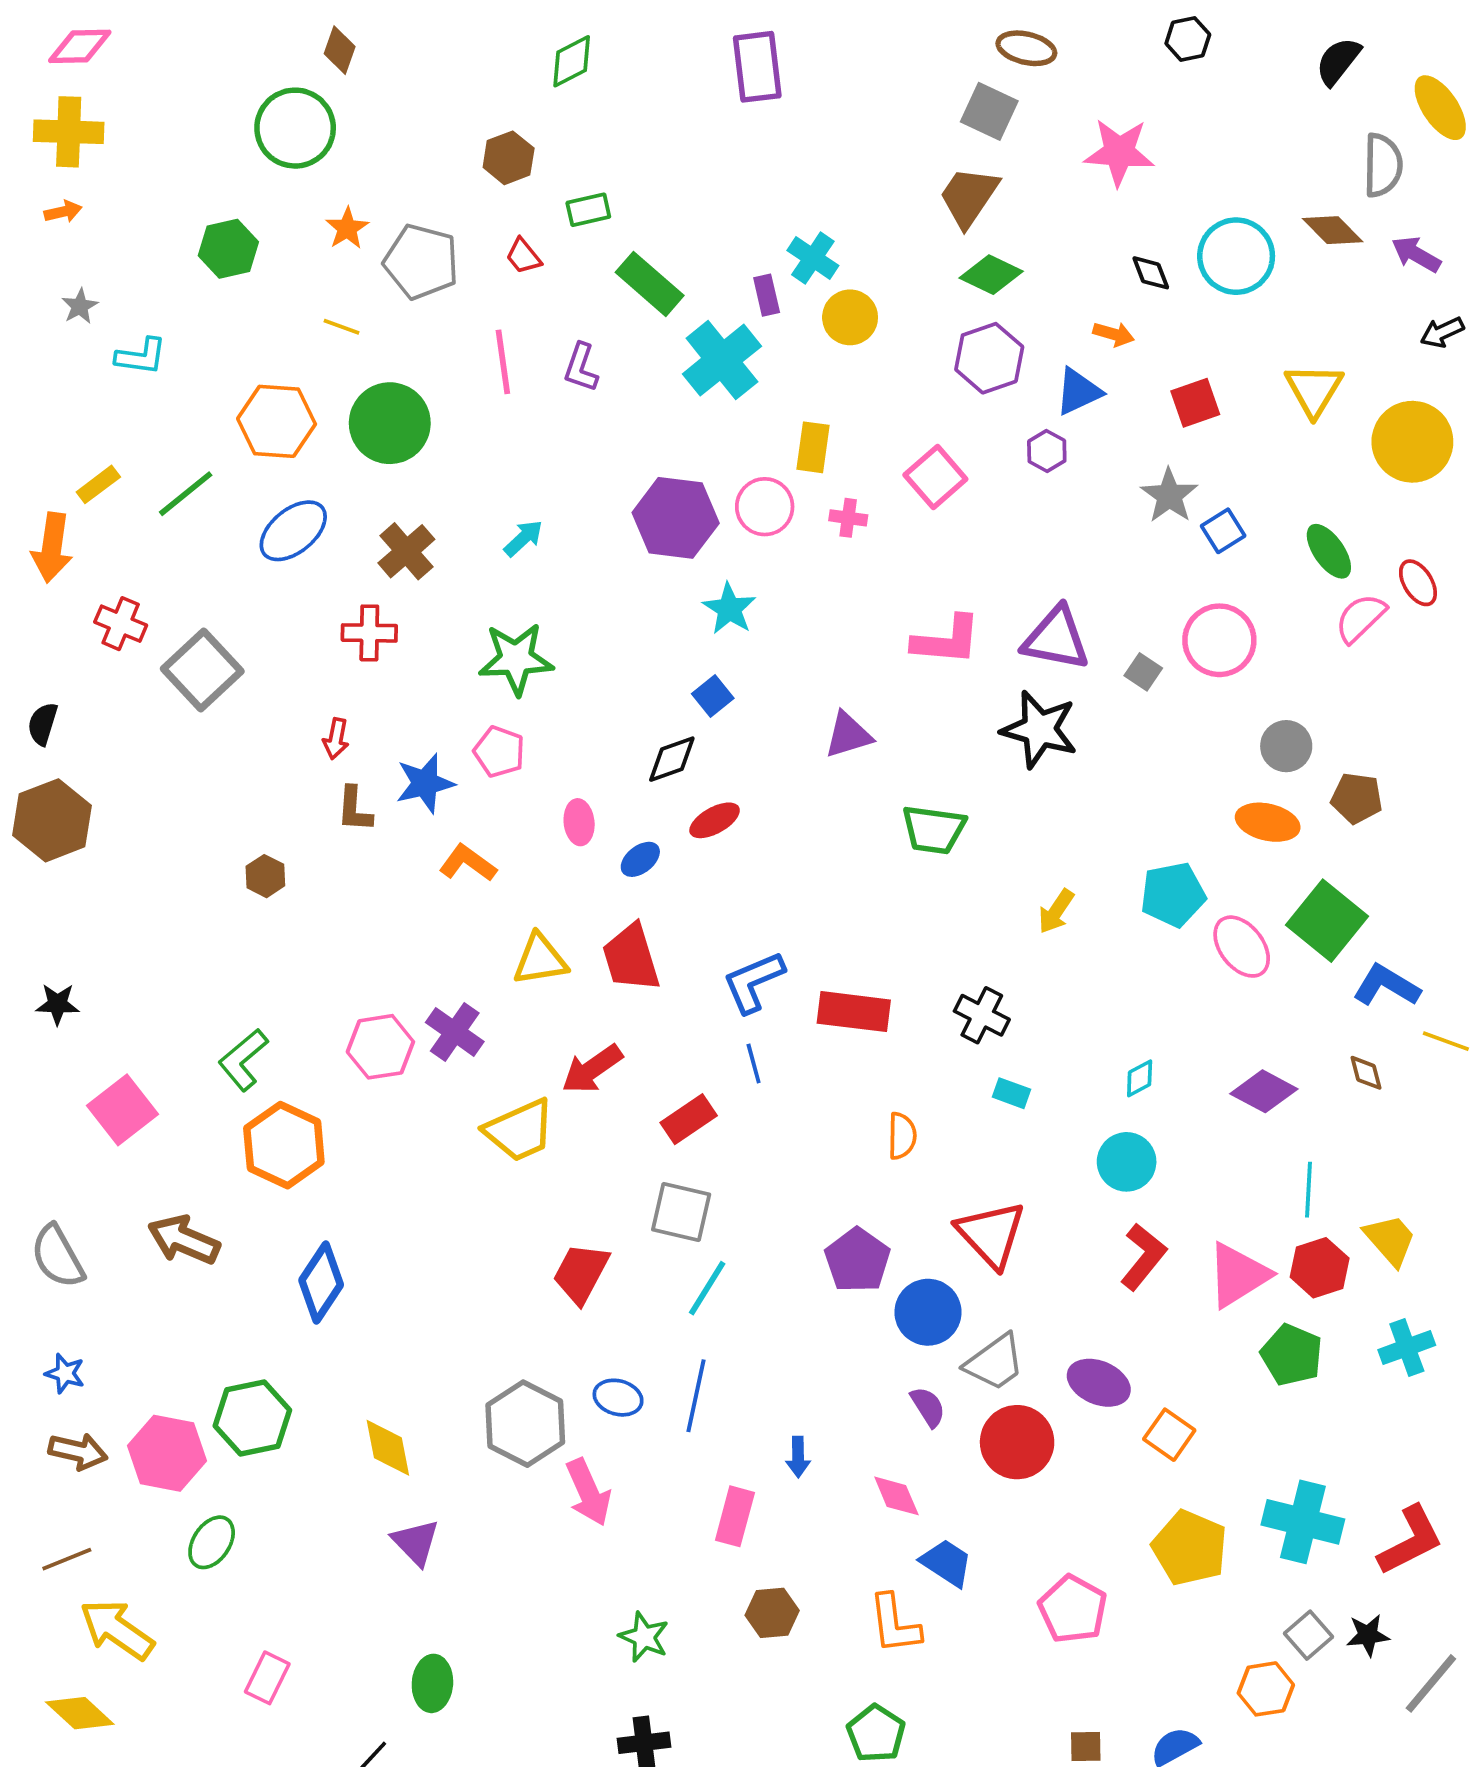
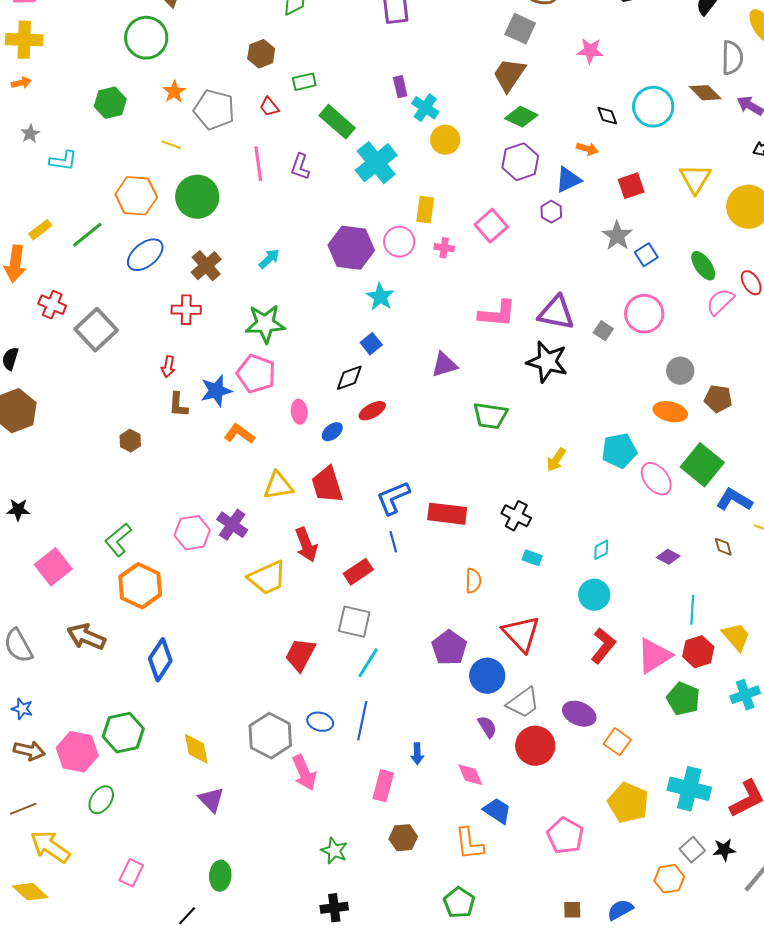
pink star: (1119, 152) -> (590, 51), size x0.7
purple rectangle: (767, 295) -> (400, 87), moved
pink pentagon: (499, 752) -> (256, 374), size x1.4
red arrow: (592, 1069) -> (306, 545), turned -76
purple diamond: (1264, 1091) -> (668, 557), size x0.7

